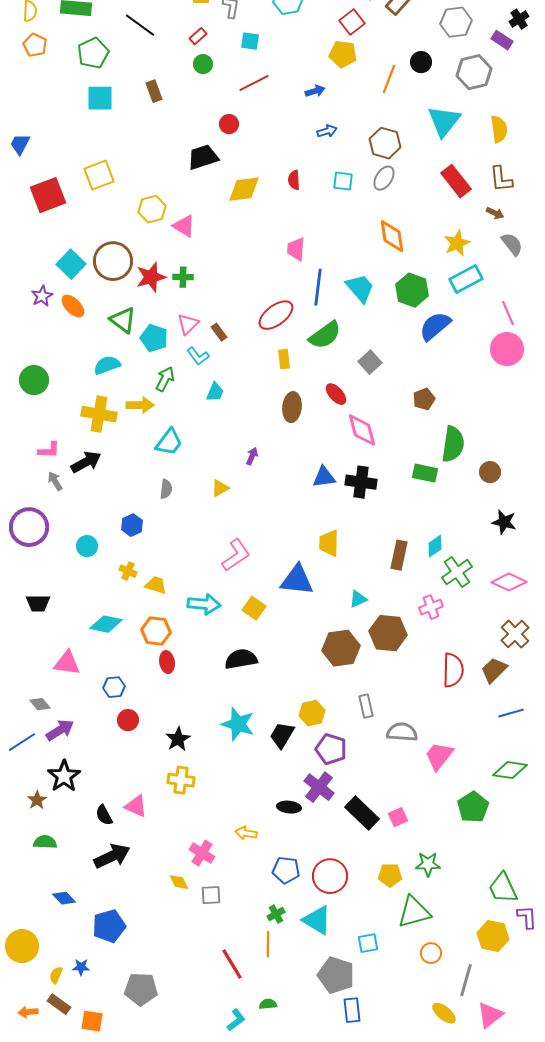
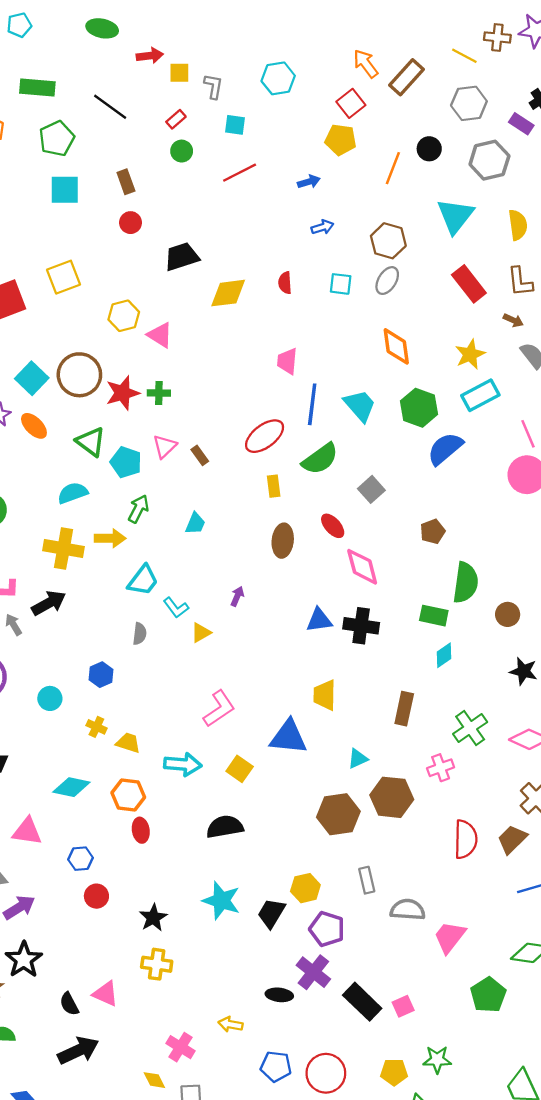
red circle: (229, 124) -> (131, 223), moved
cyan L-shape: (198, 356) -> (176, 608), moved
cyan diamond: (435, 546) -> (444, 655), moved

